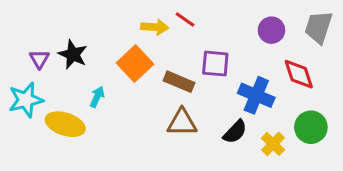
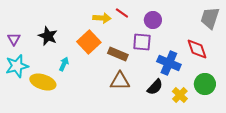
purple circle: (271, 30) -> (153, 20), moved
purple triangle: (39, 59) -> (14, 39), moved

